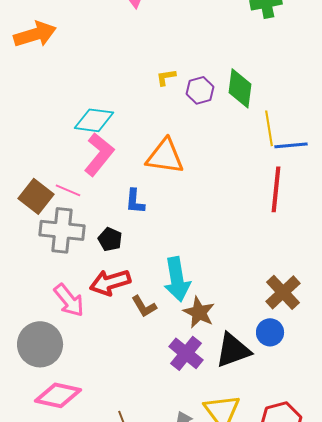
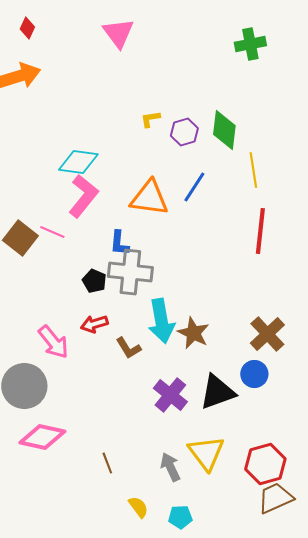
blue line: (291, 145) -> (194, 187), moved, turned -52
gray cross: (62, 230) -> (130, 272), moved
red arrow: (110, 282) -> (94, 324), size x0.7
brown star: (199, 312) -> (193, 333), moved

